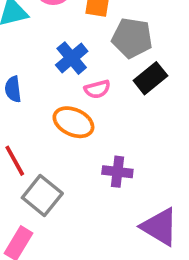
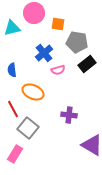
orange ellipse: (73, 122) -> (33, 92), moved

